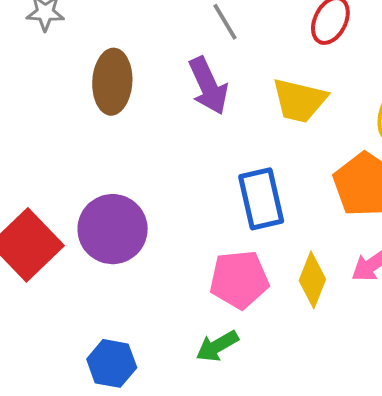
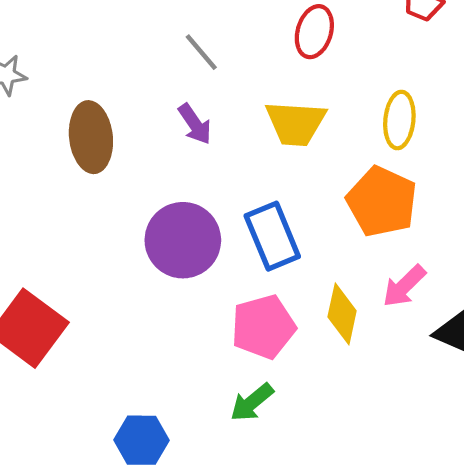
purple arrow: (208, 86) -> (195, 124), size x0.7
purple circle: (113, 229) -> (183, 240), moved

